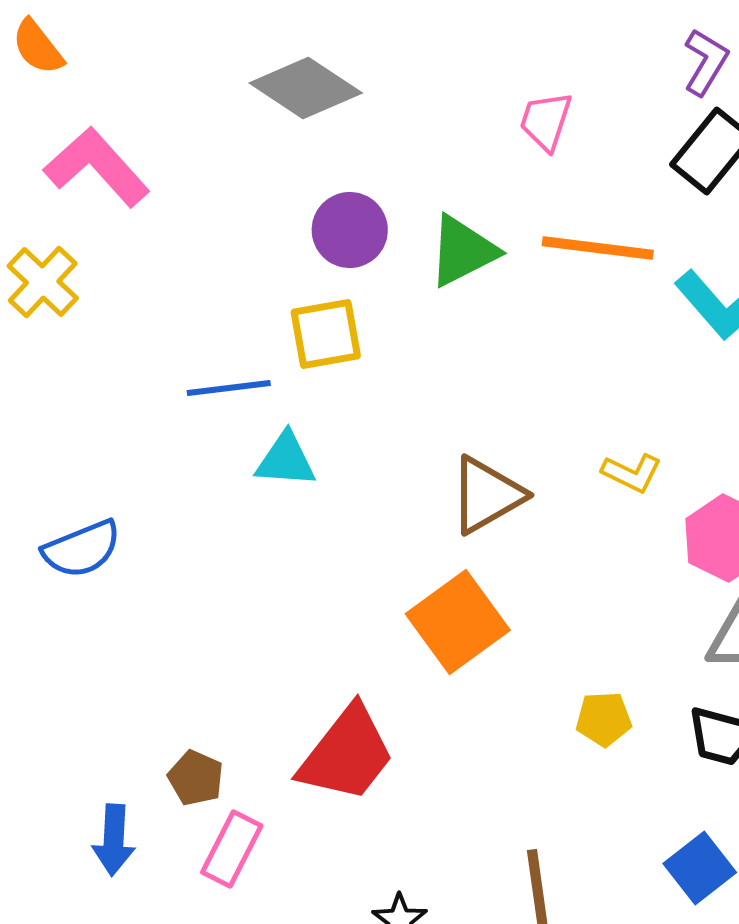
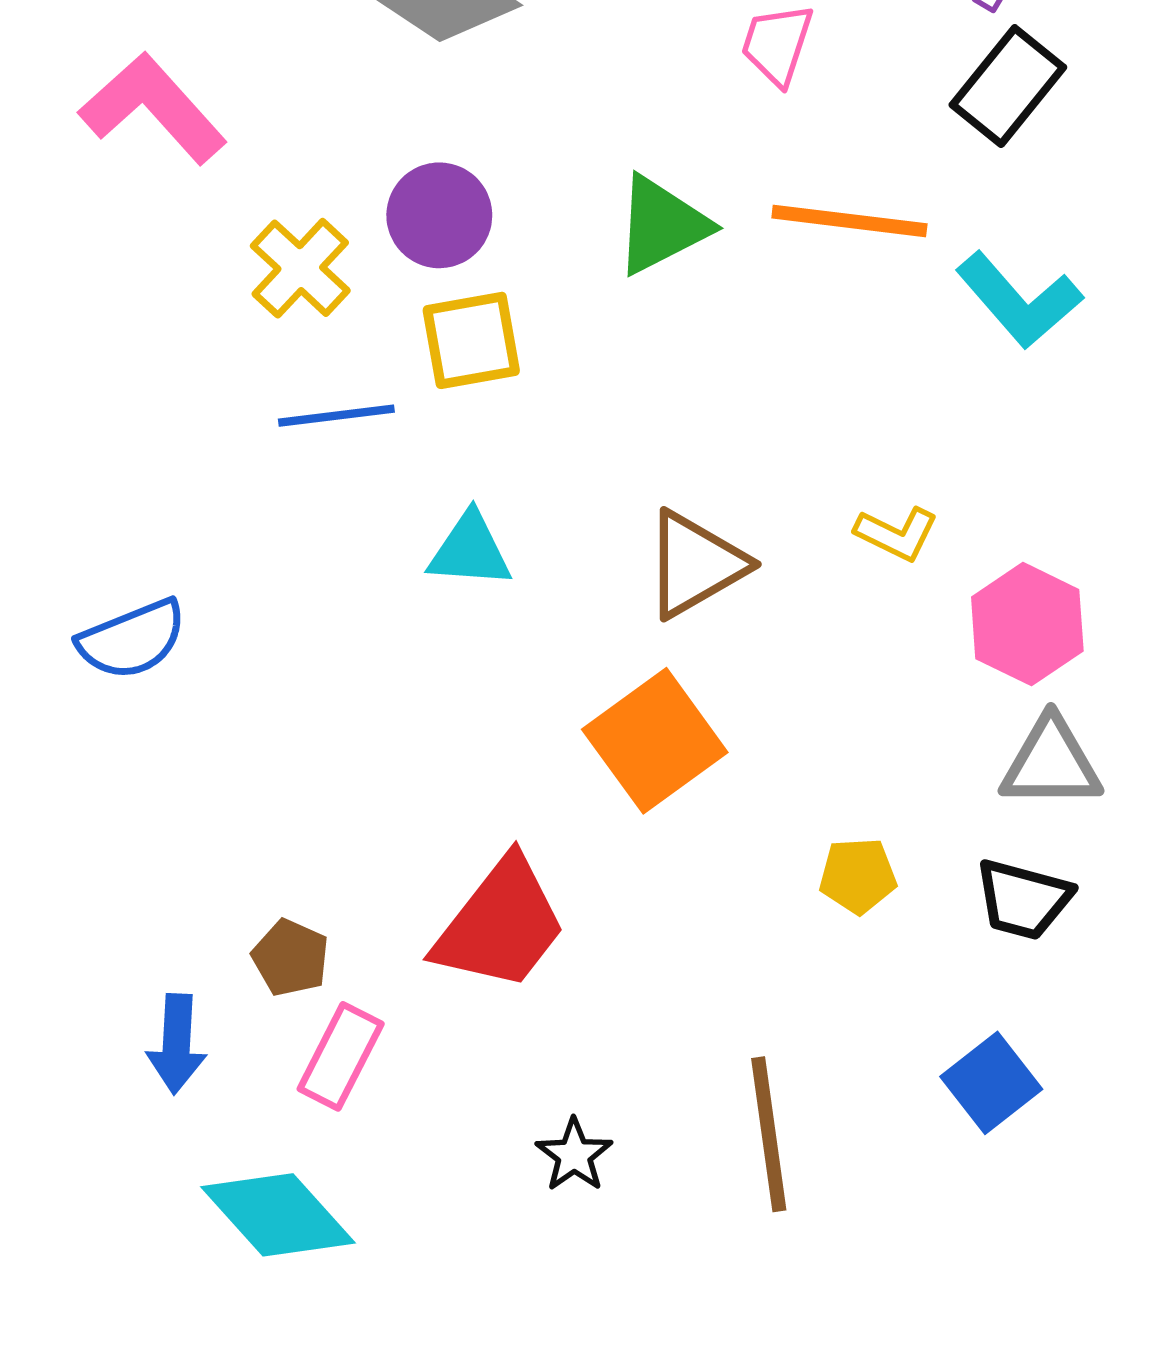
purple circle: (350, 230) -> (439, 215), moved
yellow cross: (43, 282) -> (300, 268), moved
cyan triangle: (286, 460) -> (470, 550), moved

